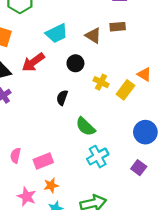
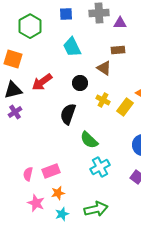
cyan trapezoid: (57, 33) -> (72, 47), moved, turned 90
brown triangle: (93, 36) -> (104, 68), moved
black semicircle: (62, 98) -> (68, 114), size x1.5
pink semicircle: (15, 155) -> (28, 174), moved

